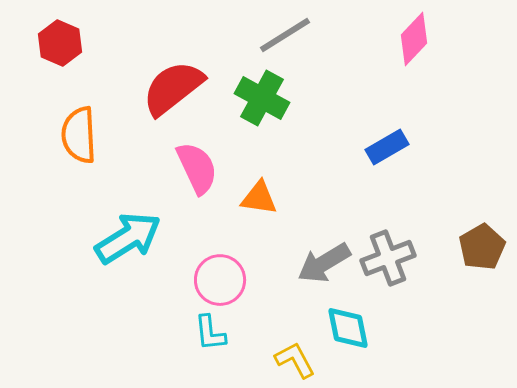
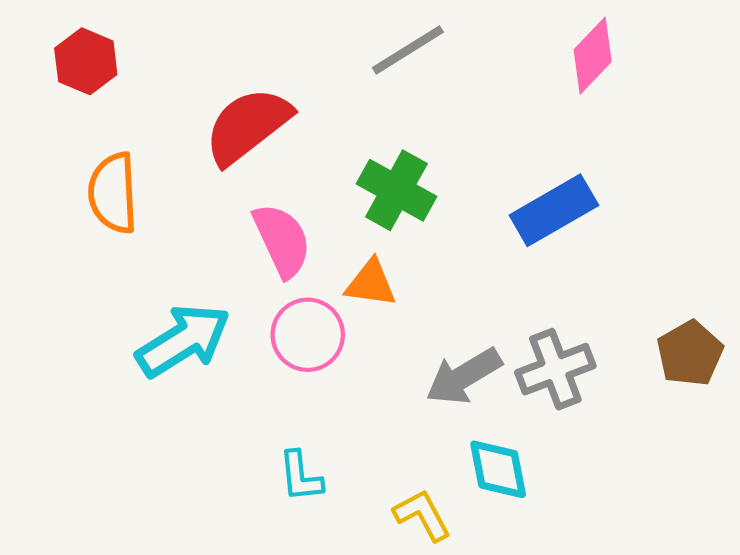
green cross: (262, 98) -> (396, 190), moved
blue rectangle: (387, 147) -> (554, 210), size x1.4
pink circle: (220, 280) -> (308, 335), moved

